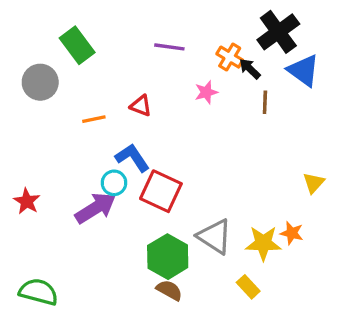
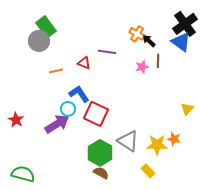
black cross: (278, 32) -> (185, 24), moved
purple line: (169, 47) -> (107, 52), moved
gray circle: (40, 82) -> (39, 41), moved
pink star: (206, 92) -> (142, 67), moved

